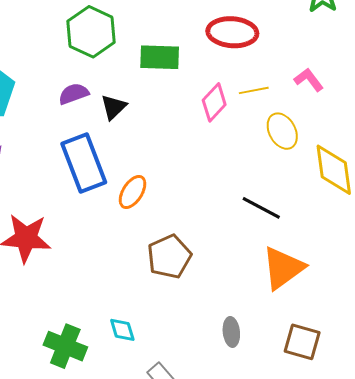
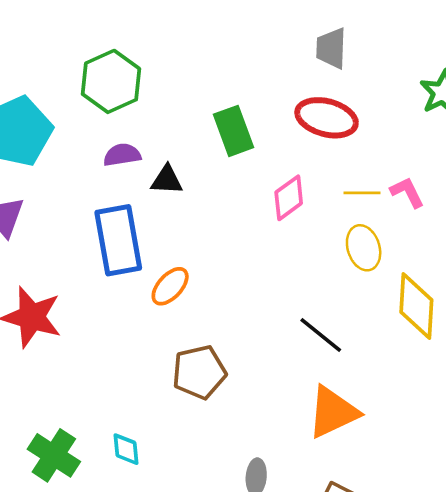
green hexagon: (91, 32) -> (111, 81), moved
green rectangle: (160, 57) -> (234, 131), turned 57
yellow line: (254, 90) -> (362, 193), moved
black triangle: (113, 107) -> (167, 180), turned 36

